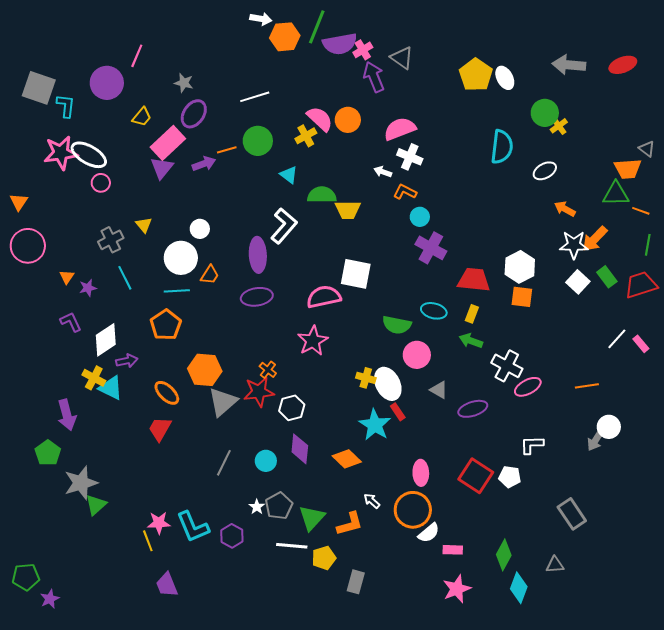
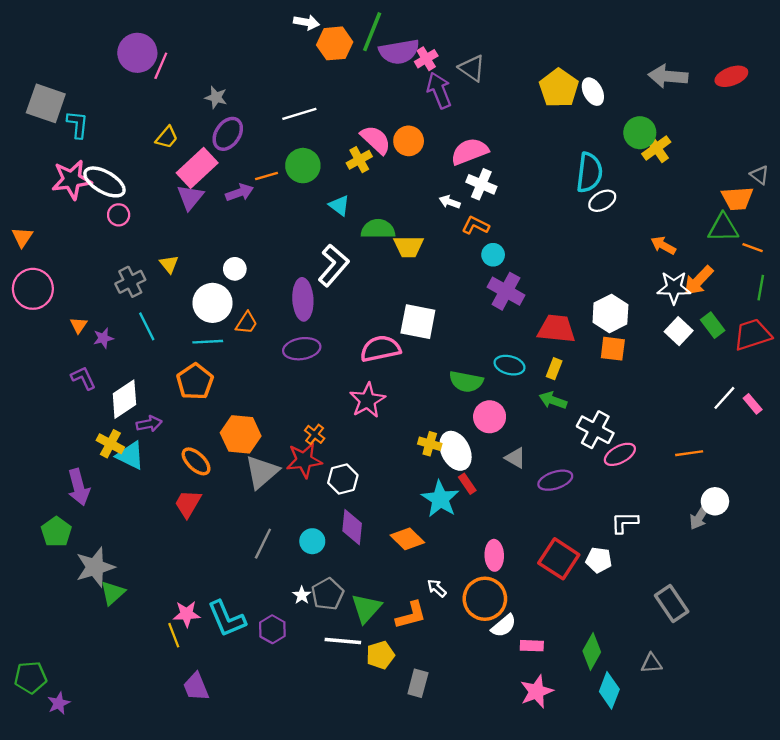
purple circle: (107, 83) -> (137, 53), moved
yellow cross: (559, 126) -> (656, 148), size x1.4
white ellipse: (545, 171) -> (602, 201), moved

